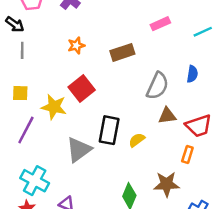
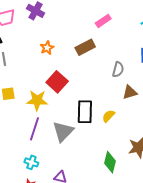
pink rectangle: (160, 24) -> (103, 21), moved
gray semicircle: (158, 86) -> (118, 70), size x0.7
purple line: (26, 130) -> (34, 129), moved
cyan cross: (35, 181) -> (31, 162), size x0.6

